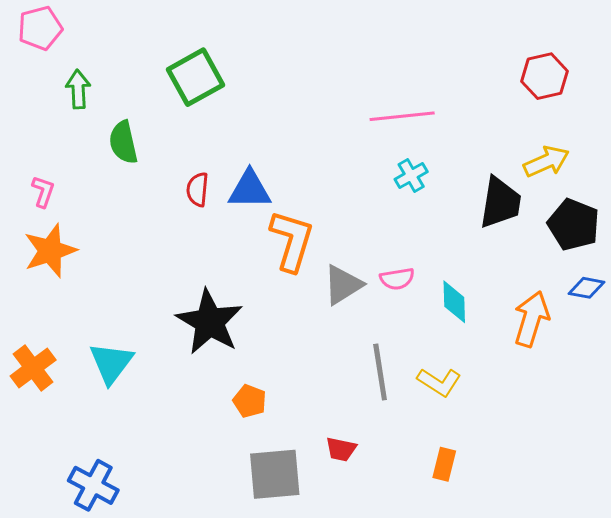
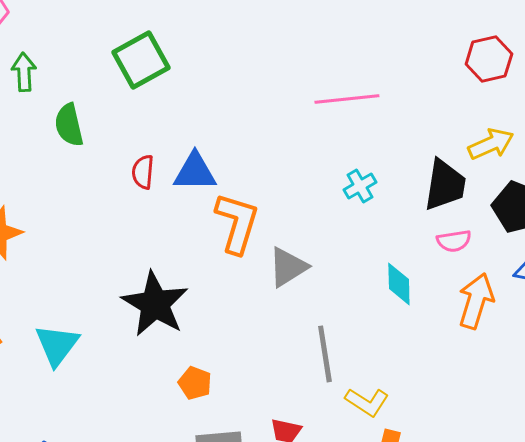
cyan cross: (411, 175) -> (360, 186), moved
pink semicircle: (397, 279) -> (454, 241), moved
yellow L-shape: (439, 382) -> (367, 402), moved

